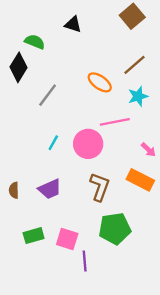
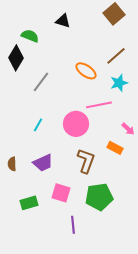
cyan line: (53, 143) -> (38, 125), moved
orange rectangle: (140, 180) -> (115, 148), moved, size x0.7
pink square: (67, 239) -> (61, 193), moved

